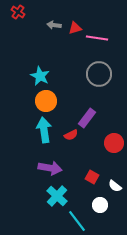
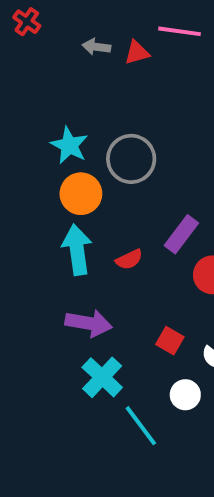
pink line: (97, 38) -> (179, 31), moved
gray circle: (99, 74) -> (131, 159), moved
purple rectangle: (87, 118) -> (181, 234), moved

